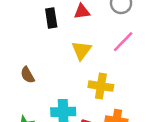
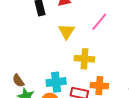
brown semicircle: (27, 75) -> (18, 81), moved

